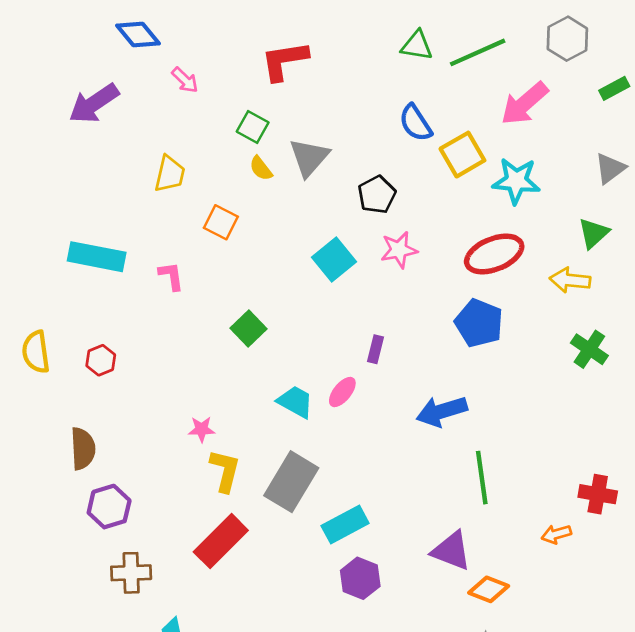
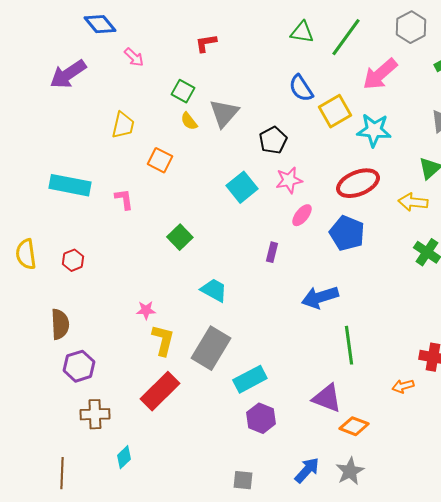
green line: (478, 52) -> (346, 37), turned -30
red L-shape: (284, 61) -> (206, 43), size x0.6
pink ellipse: (342, 392) -> (302, 215), moved

